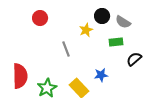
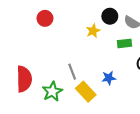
gray line: (66, 49) -> (72, 72), moved

